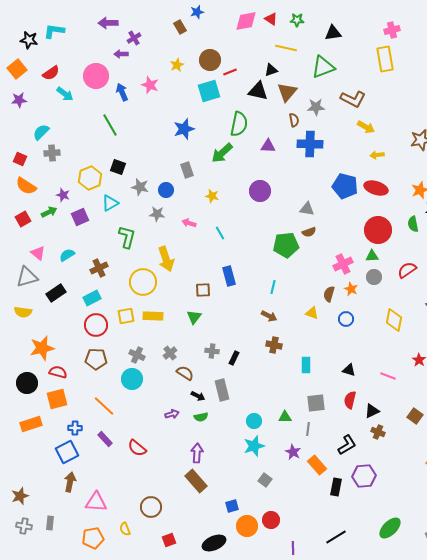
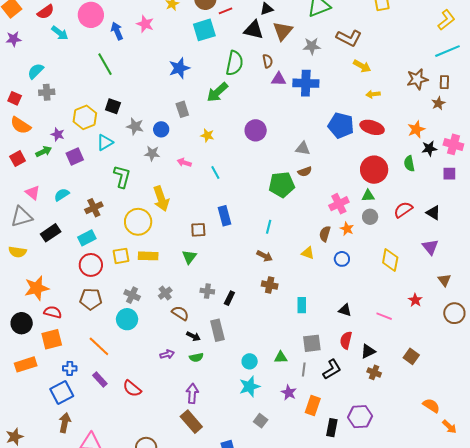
brown semicircle: (294, 120) -> (268, 61), moved
purple triangle: (268, 146) -> (279, 79), moved
black L-shape: (347, 445) -> (332, 369), moved
orange rectangle: (317, 465) -> (313, 406), turned 60

